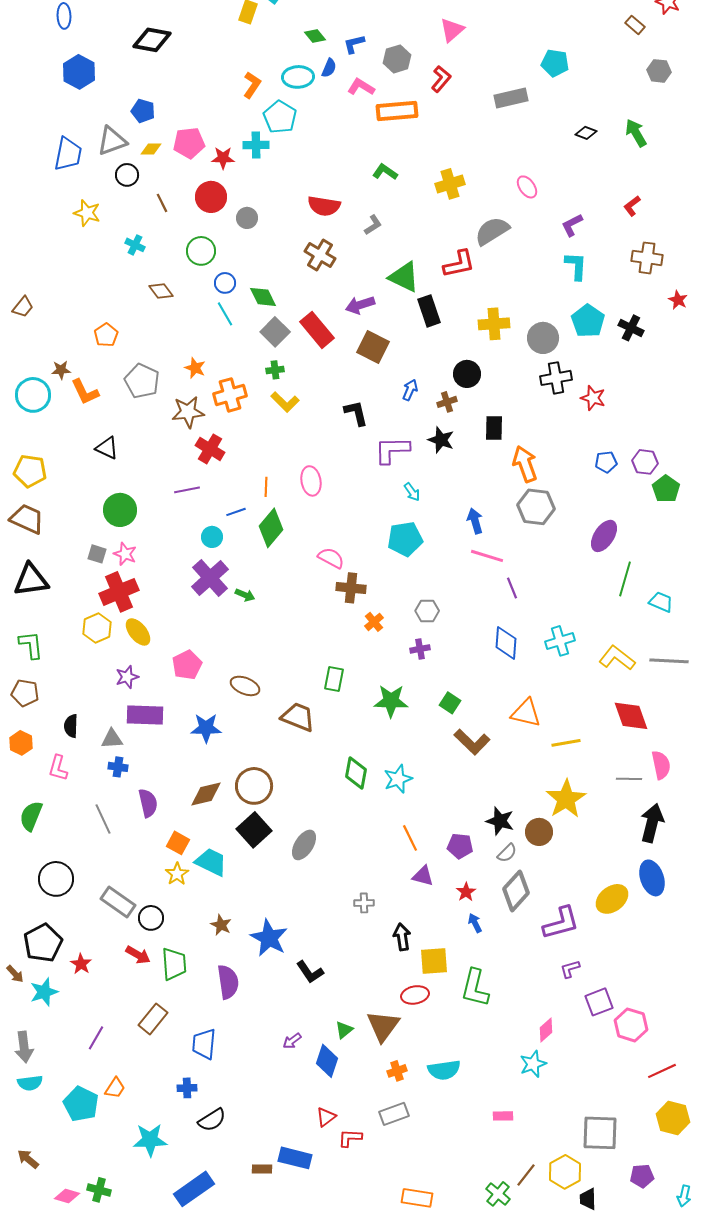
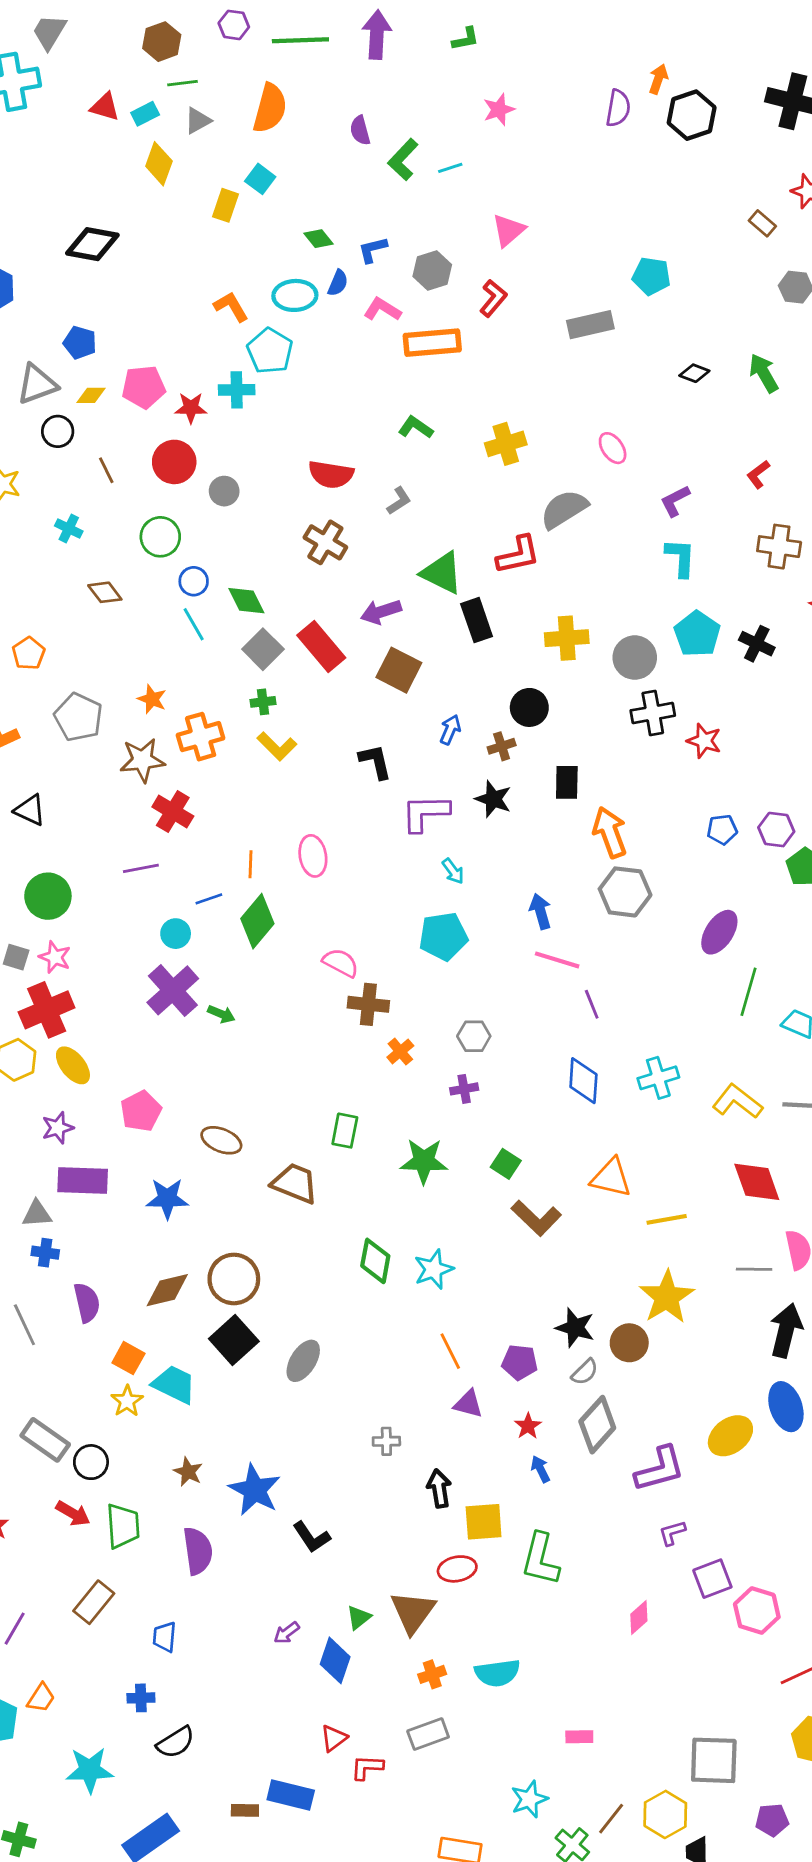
orange L-shape: (252, 85) -> (231, 307), turned -64
blue trapezoid: (204, 1044) -> (164, 1637), size x0.7
cyan star: (533, 1064) -> (529, 1799), moved

